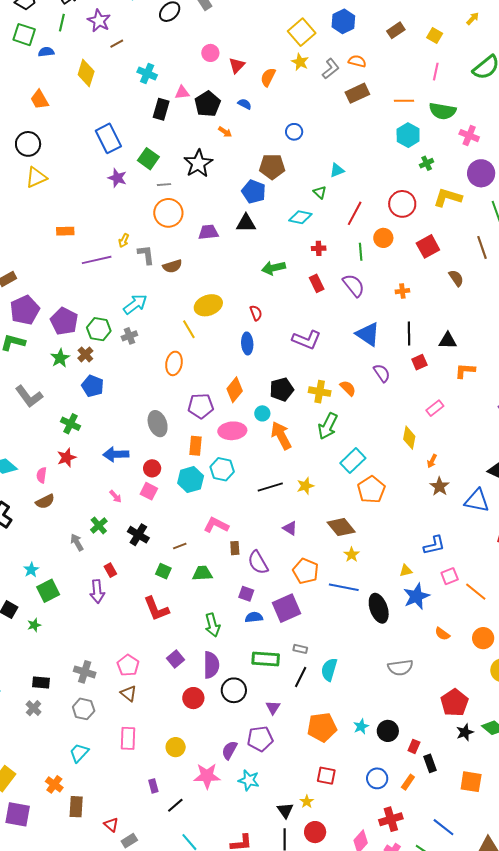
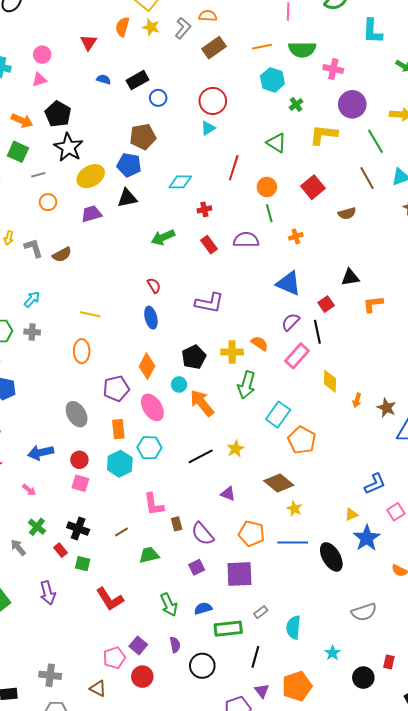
pink circle: (210, 53) -> (42, 55), moved
orange semicircle: (268, 77) -> (122, 27), moved
black pentagon: (208, 104) -> (58, 114), moved
black rectangle: (161, 109) -> (137, 80), moved, turned 55
orange arrow: (225, 132) -> (22, 121), moved, size x1.5
green triangle: (320, 192) -> (276, 143), moved, size x1.5
red circle: (402, 204) -> (213, 101), moved
orange circle: (168, 213) -> (48, 202), size x0.6
green line: (361, 252) -> (269, 213), moved
brown semicircle: (456, 278) -> (347, 213), turned 120
purple semicircle: (354, 285) -> (246, 240), turned -40
cyan arrow: (135, 304) -> (32, 299), size x0.7
yellow ellipse: (208, 305) -> (91, 176), moved
yellow line: (189, 329) -> (90, 314), turned -36
blue triangle: (368, 334) -> (289, 283), moved
black line: (409, 334) -> (317, 332), moved
gray cross: (129, 336) -> (32, 332), turned 35
purple semicircle: (382, 373) -> (291, 322), turned -90
pink rectangle: (435, 408) -> (297, 356), moved, size x1.4
pink ellipse: (232, 431) -> (152, 407), turned 72
brown star: (440, 486) -> (387, 408), moved
pink arrow: (115, 496) -> (29, 490), moved
pink L-shape: (216, 525) -> (154, 504), turned -115
red rectangle: (110, 570) -> (60, 550), moved
green square: (163, 571) -> (83, 564), moved
purple square: (246, 594) -> (197, 567), turned -35
purple square: (287, 608) -> (239, 574), turned 32
blue semicircle: (254, 617) -> (203, 608), moved
gray rectangle: (300, 649) -> (261, 612), turned -40
pink pentagon: (128, 665) -> (114, 658), moved, turned 30
purple semicircle: (211, 665) -> (175, 645), size x0.6
black line: (301, 677) -> (255, 657), moved
red circle: (193, 698) -> (142, 677), moved
purple triangle: (273, 707) -> (262, 691), moved
cyan star: (361, 726) -> (333, 653), moved
red rectangle: (414, 746) -> (389, 662), moved

